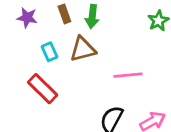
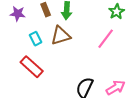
pink line: (128, 75) -> (106, 39), moved, turned -45

